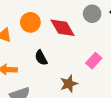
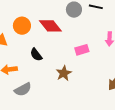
pink rectangle: (94, 61) -> (82, 50), turned 40

